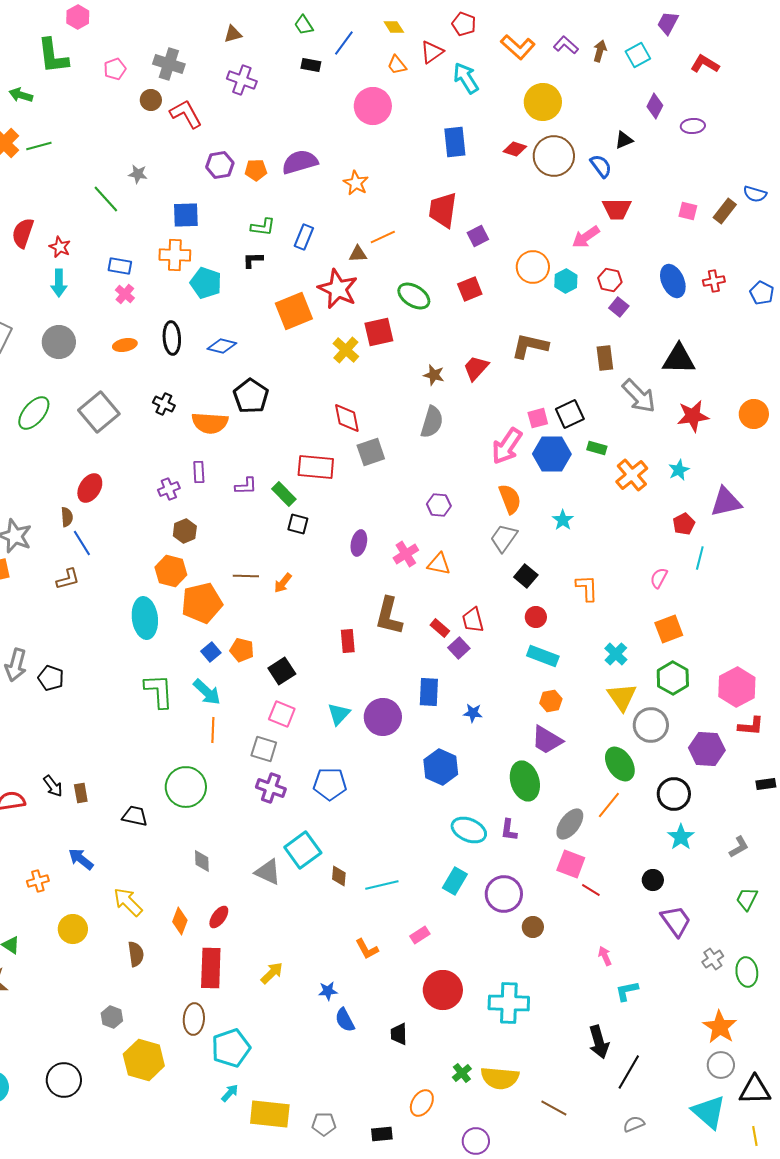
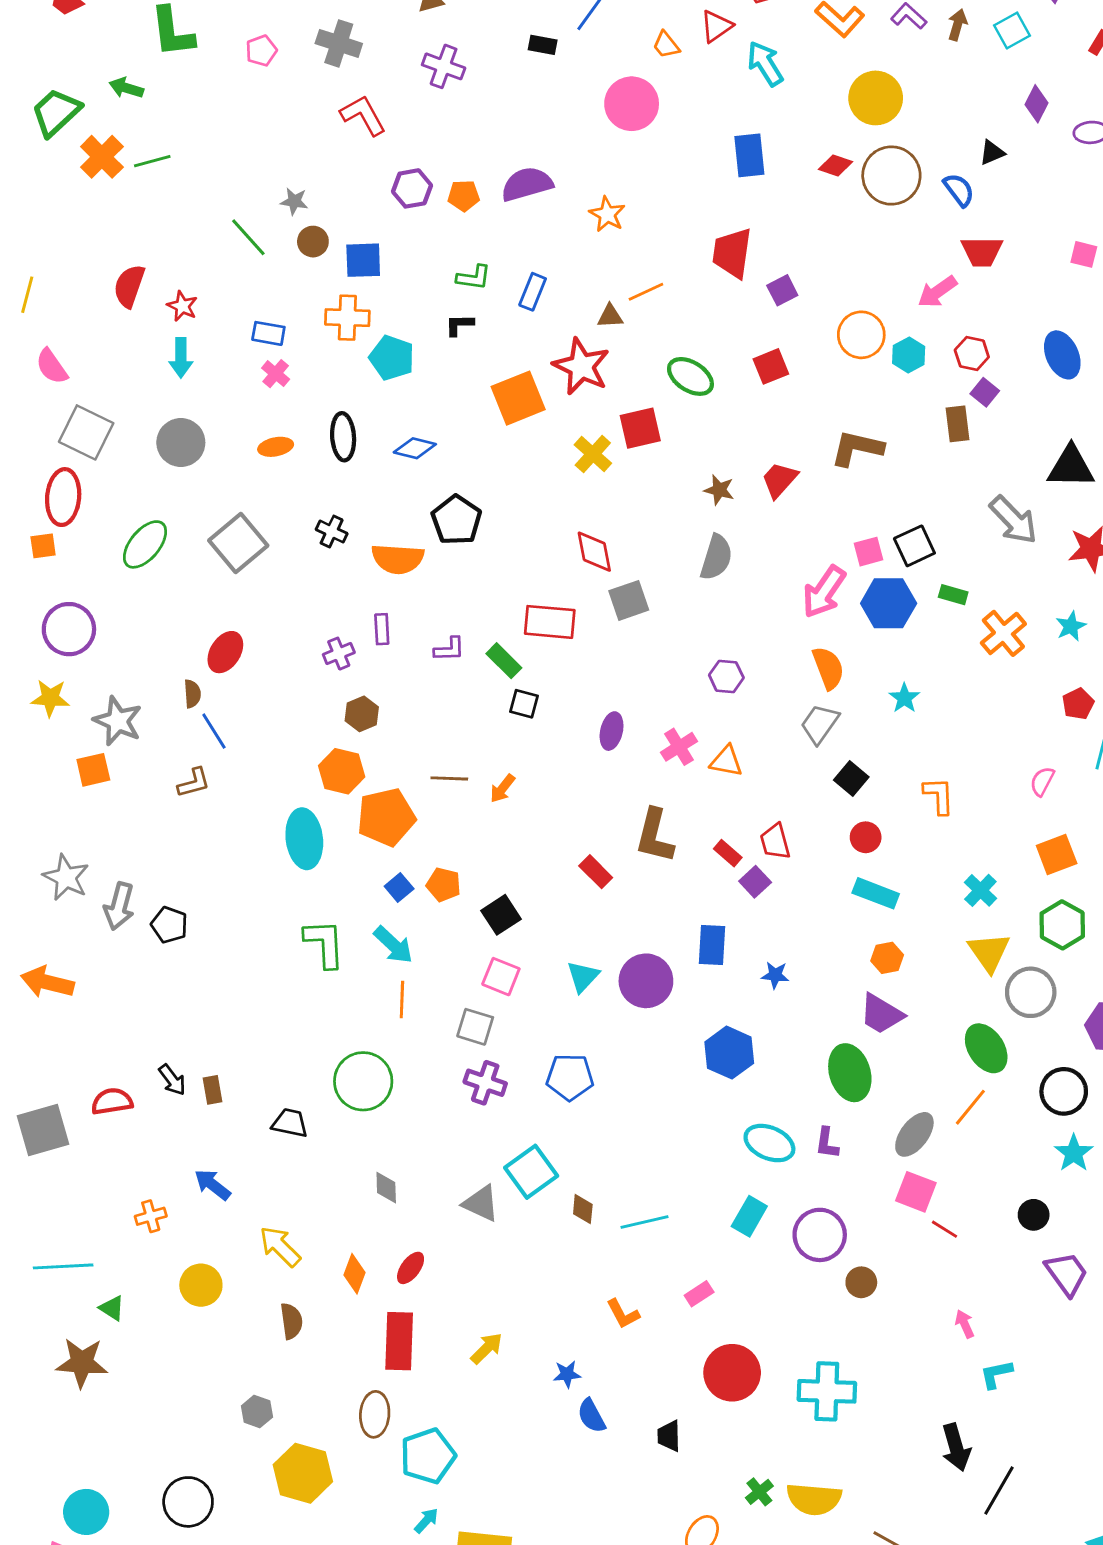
brown circle: (151, 100) -> (313, 242), moved
brown rectangle: (605, 358) -> (957, 424), moved
red rectangle: (348, 641) -> (596, 872), turned -40

